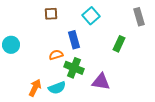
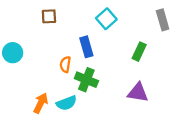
brown square: (51, 14) -> (49, 16), moved
orange semicircle: (56, 55) -> (65, 64), turned -64
purple triangle: (101, 82) -> (138, 93), moved

